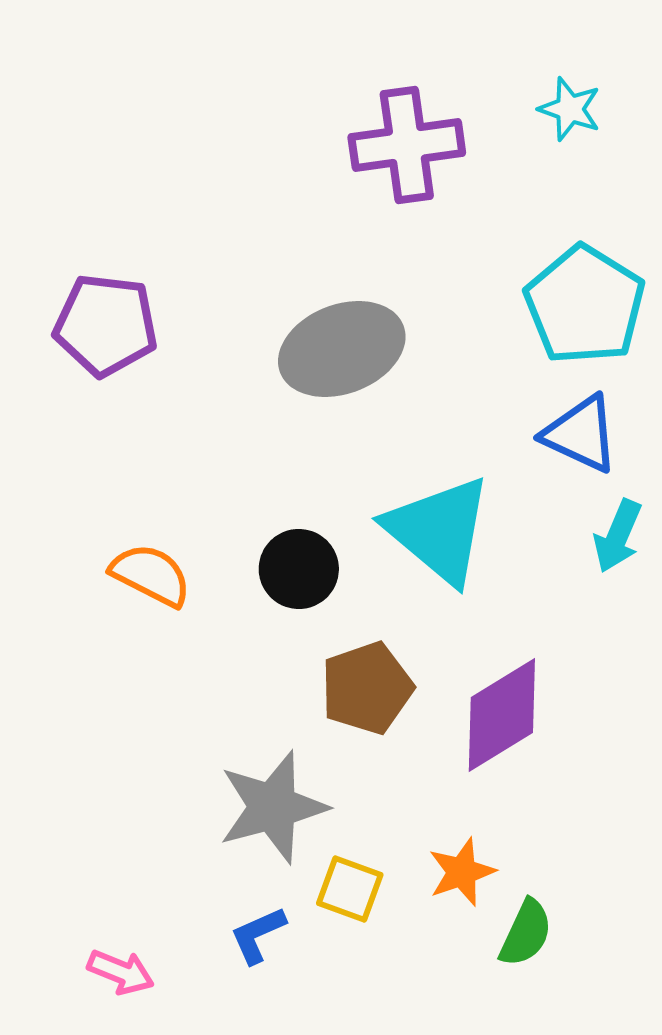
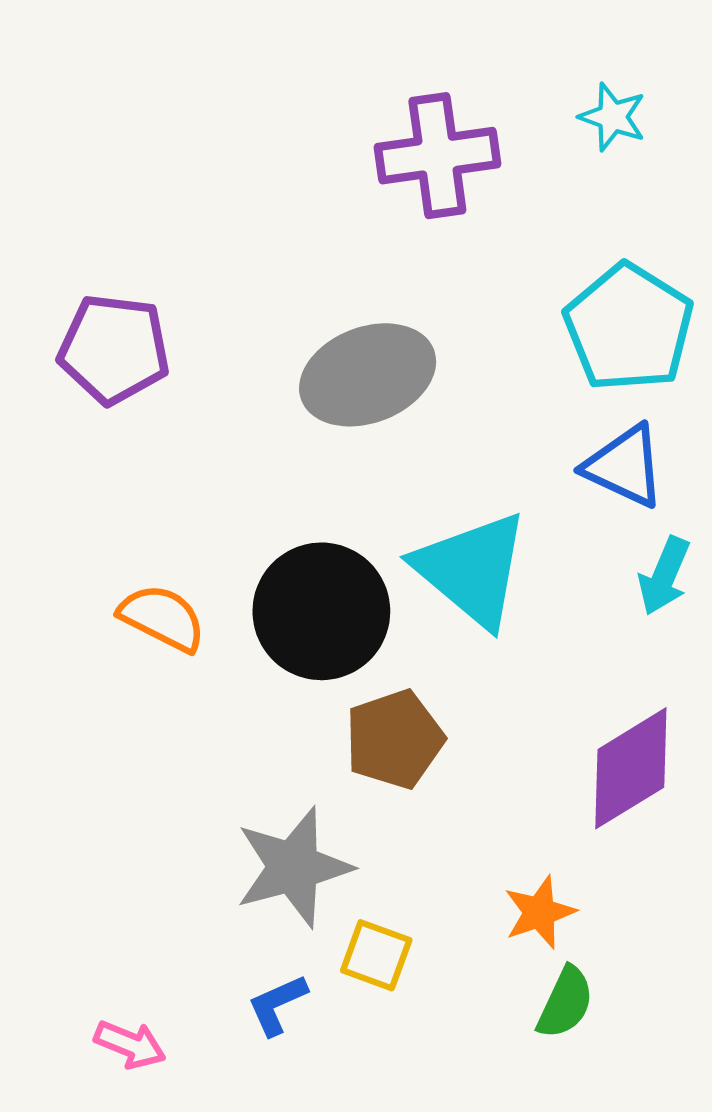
black circle: (299, 569) -> (321, 611), size x1.6
purple diamond: (502, 715) -> (631, 768), moved
orange star: (462, 872) -> (540, 912), moved

